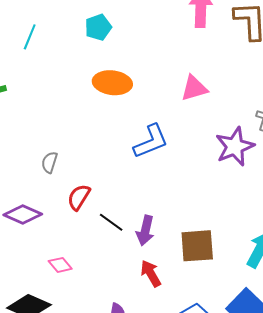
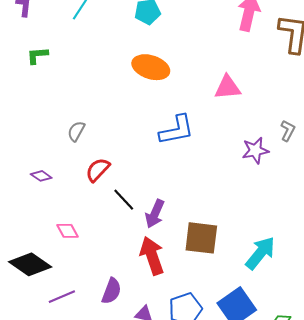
purple star: (235, 147) -> (255, 150), size x0.7
purple diamond: (23, 215) -> (41, 176), size x0.6
red arrow: (151, 273) -> (152, 256), size x1.4

